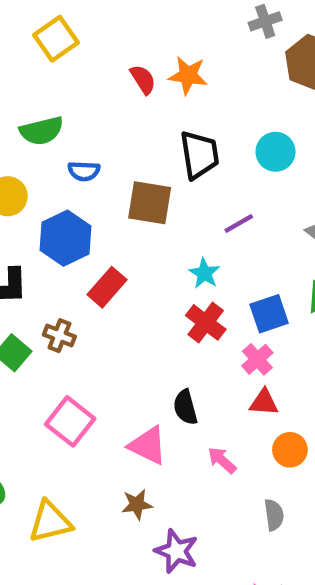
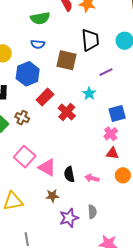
green semicircle: (42, 131) -> (40, 18), moved
red cross: (206, 322) -> (67, 112), moved
black semicircle: (185, 407) -> (69, 174), moved
pink triangle: (148, 445) -> (47, 167), moved
pink arrow: (222, 460) -> (92, 178), turned -32
gray semicircle: (274, 515) -> (92, 212), moved
purple star: (176, 551) -> (69, 218), turned 30

